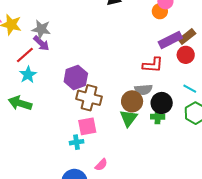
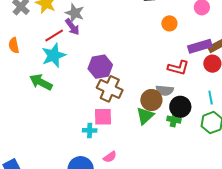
orange circle: (160, 11) -> (169, 23), moved
cyan star: (28, 75) -> (54, 55), size x1.4
cyan line: (190, 89) -> (211, 98), turned 40

